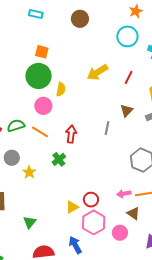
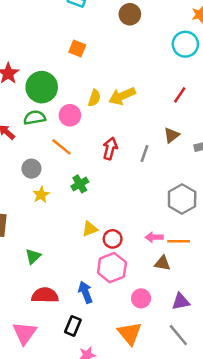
yellow arrow: (97, 72) -> (122, 96), moved
green circle: (39, 76) -> (42, 87), moved
green semicircle: (16, 126) -> (35, 118), moved
red arrow: (71, 134) -> (110, 148), moved
gray circle: (12, 158) -> (31, 169), moved
yellow triangle: (72, 207) -> (90, 229), moved
brown triangle: (133, 213) -> (162, 263), turned -32
pink circle: (120, 233) -> (141, 298), moved

